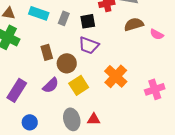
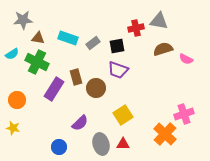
gray rectangle: (64, 18) -> (93, 43), turned 32
orange cross: (116, 76) -> (165, 134), moved
purple semicircle: (51, 85) -> (80, 123), moved
yellow square: (79, 85) -> (123, 115), moved
purple rectangle: (17, 90) -> (54, 89), moved

